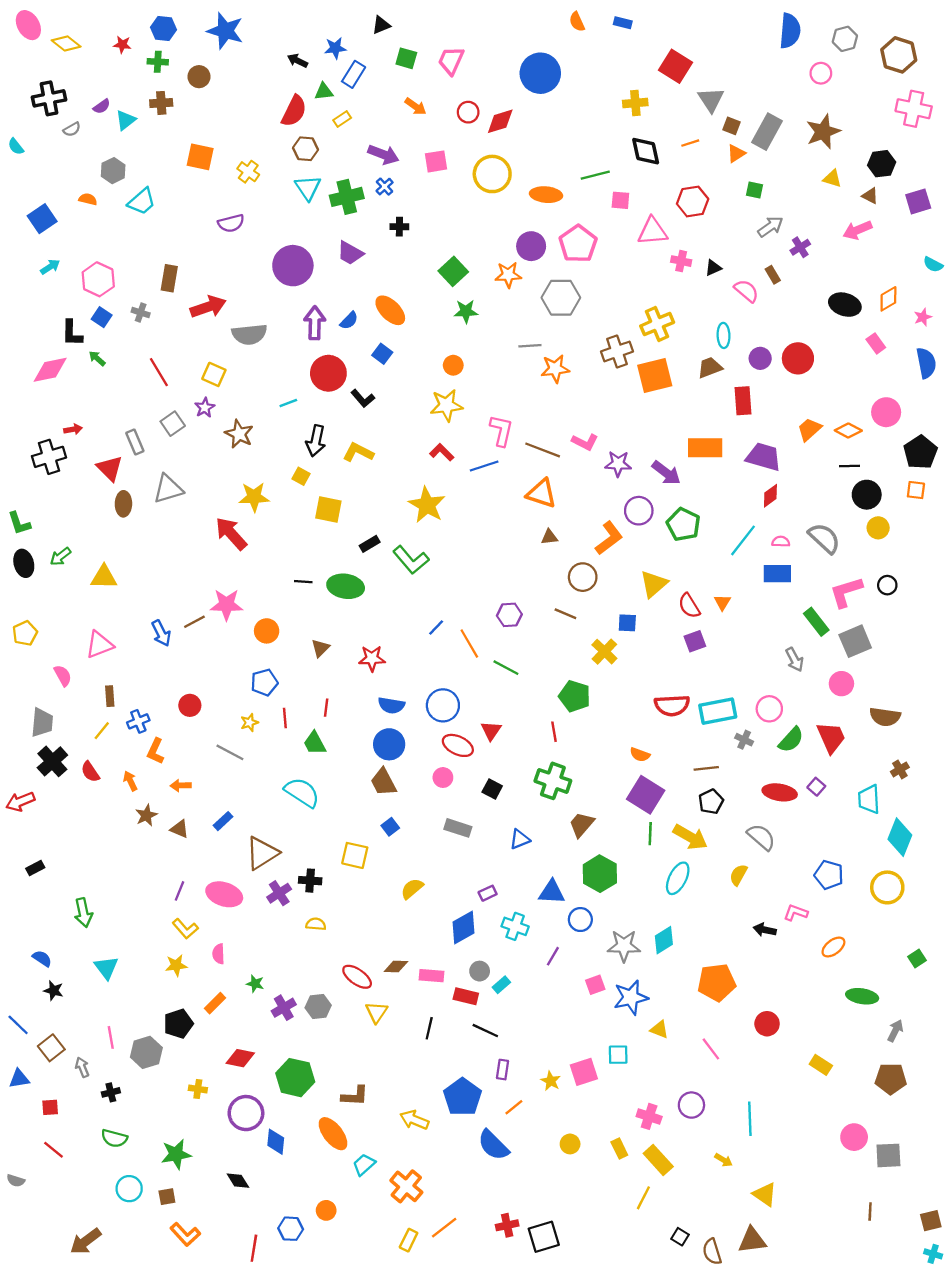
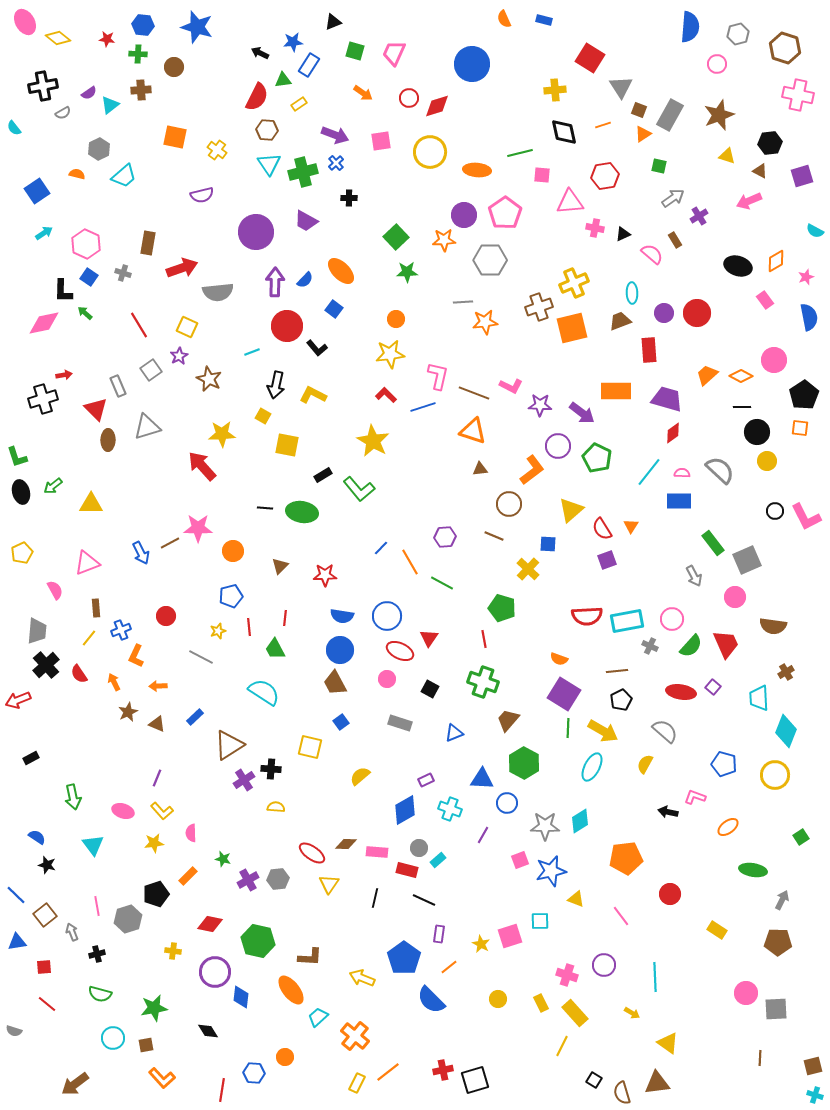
pink L-shape: (846, 592) -> (806, 517), moved, turned -100
pink ellipse: (224, 894) -> (123, 811), moved, size x0.7

